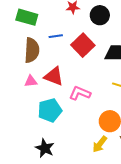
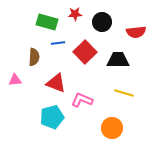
green rectangle: (27, 17) -> (47, 22), moved
brown semicircle: (32, 50) -> (34, 57), size x0.7
pink triangle: (31, 81) -> (15, 80), moved

